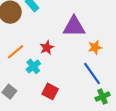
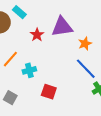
red star: (47, 48) -> (37, 35), moved
cyan cross: (33, 66) -> (29, 70), turned 32

